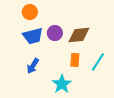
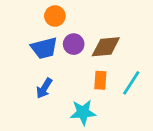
orange circle: (30, 12) -> (55, 16), moved
cyan star: (62, 84) -> (83, 112), turned 30

